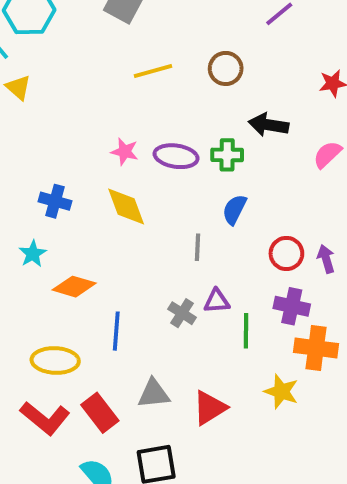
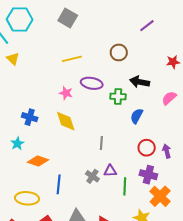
yellow line: (153, 71) -> (72, 59), moved
purple ellipse: (176, 156) -> (92, 83), moved
blue semicircle: (234, 210) -> (137, 116), moved
orange cross: (316, 348) -> (160, 196), turned 35

